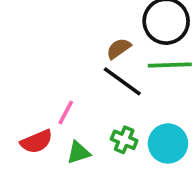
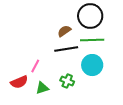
black line: (122, 81) -> (66, 49), turned -45
cyan circle: (168, 143) -> (92, 65), moved

